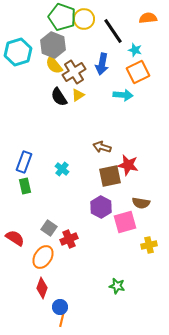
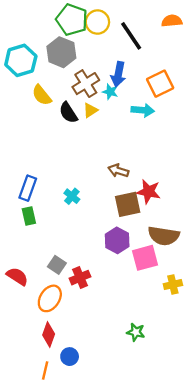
cyan star: (135, 50) -> (110, 92), moved
yellow semicircle: (54, 65) -> (42, 95), moved
brown semicircle: (141, 203) -> (164, 236), size x1.5
orange line: (62, 319) -> (45, 370), moved

